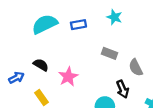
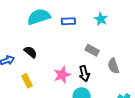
pink star: (68, 77) -> (62, 75), moved
black arrow: (123, 89) -> (84, 74), moved

